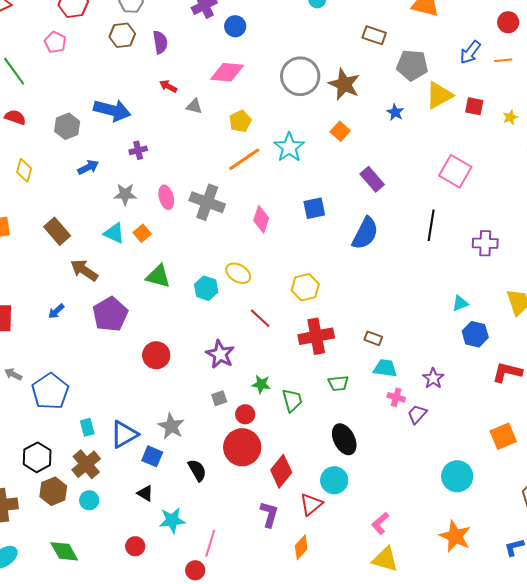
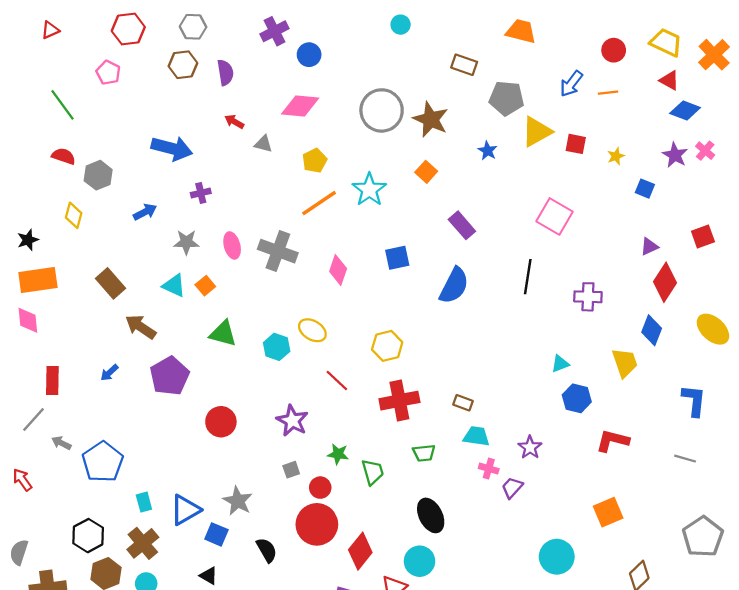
gray hexagon: (67, 126) -> (98, 175), moved

